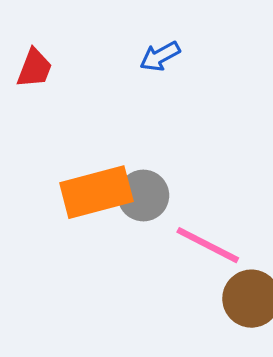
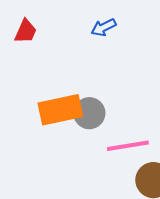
pink line: (208, 245) -> (128, 146), turned -39

